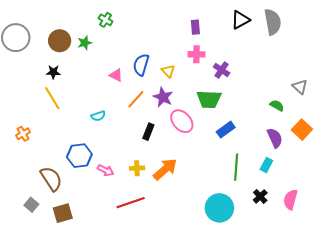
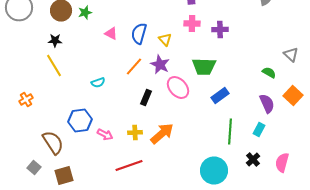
purple cross: (222, 70) -> (220, 30), moved, turned -35
pink triangle: (116, 75) -> (111, 34), moved

